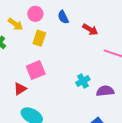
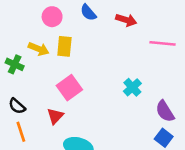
yellow arrow: (15, 24) -> (39, 49), moved
purple semicircle: (105, 91) -> (165, 111), moved, turned -102

